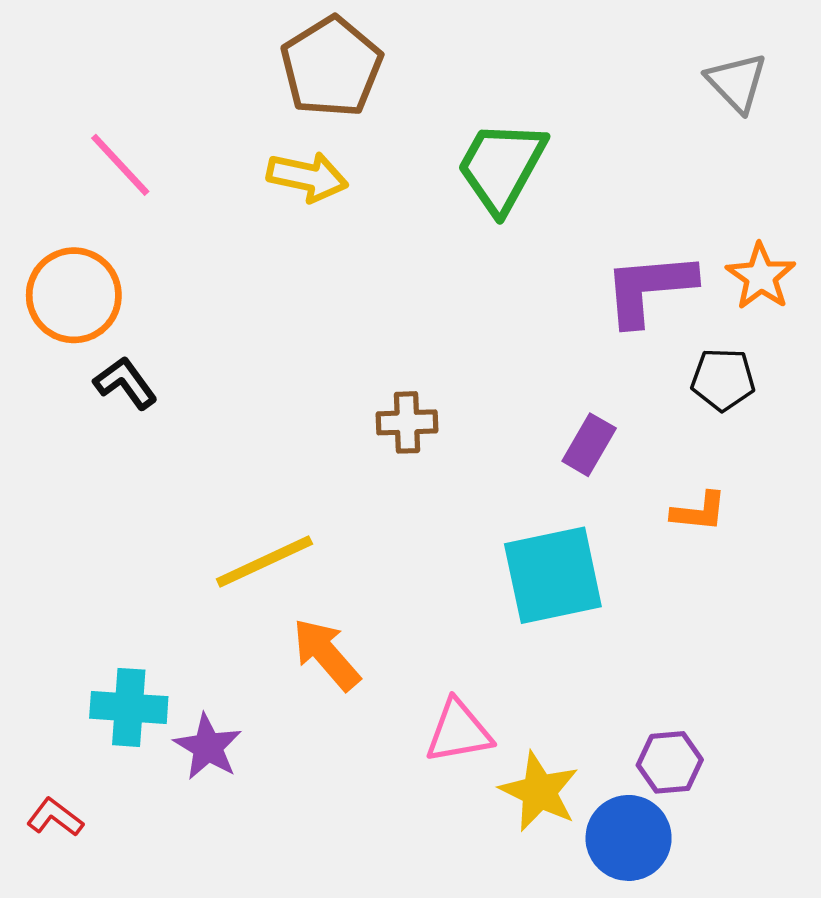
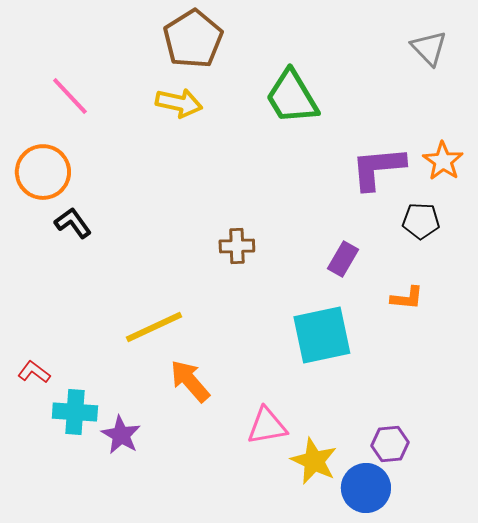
green trapezoid: (501, 167) -> (292, 97), turned -60
red L-shape: (55, 817) -> (34, 372), moved

